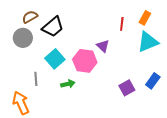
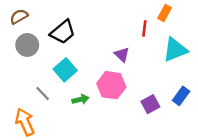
brown semicircle: (30, 17) -> (19, 17), moved
orange rectangle: (145, 18) -> (165, 13), moved
pink hexagon: (85, 61) -> (111, 85), moved
gray line: (36, 79) -> (43, 94), turned -40

